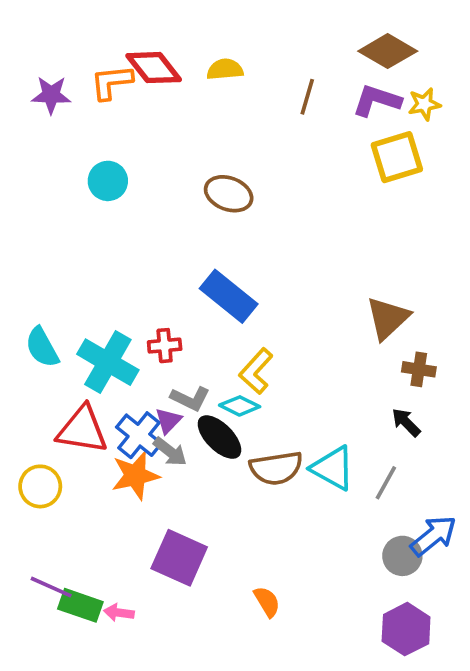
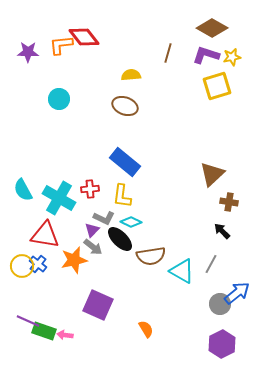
yellow semicircle: (225, 69) -> (131, 75), moved
yellow L-shape: (256, 371) -> (122, 196), moved, turned -35
blue cross: (139, 435) -> (38, 264), moved, size x0.7
cyan triangle: (333, 468) -> (182, 271), moved

